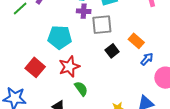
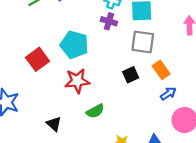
gray square: (102, 25) -> (143, 42), moved
red square: (35, 67) -> (37, 59), moved
green semicircle: (81, 89) -> (95, 111), moved, turned 84

